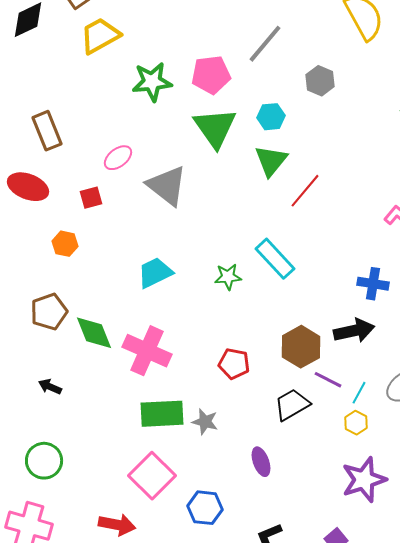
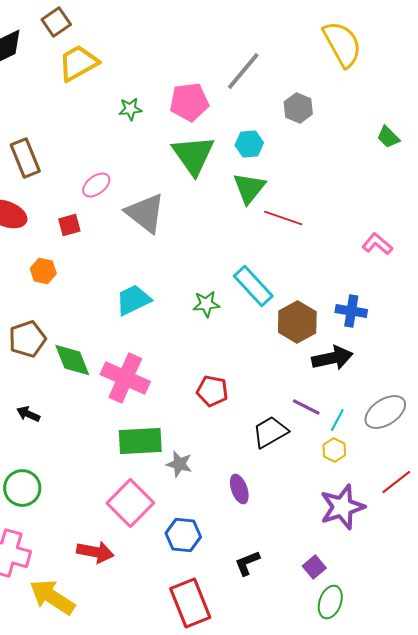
green star: (152, 82) -> (130, 109), size x0.6
red line: (305, 191) -> (283, 218), turned 69
brown hexagon: (301, 347) -> (297, 322), moved
gray star: (205, 422) -> (179, 464), moved

